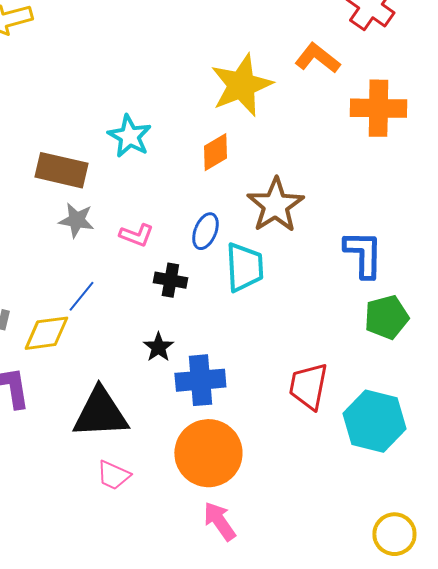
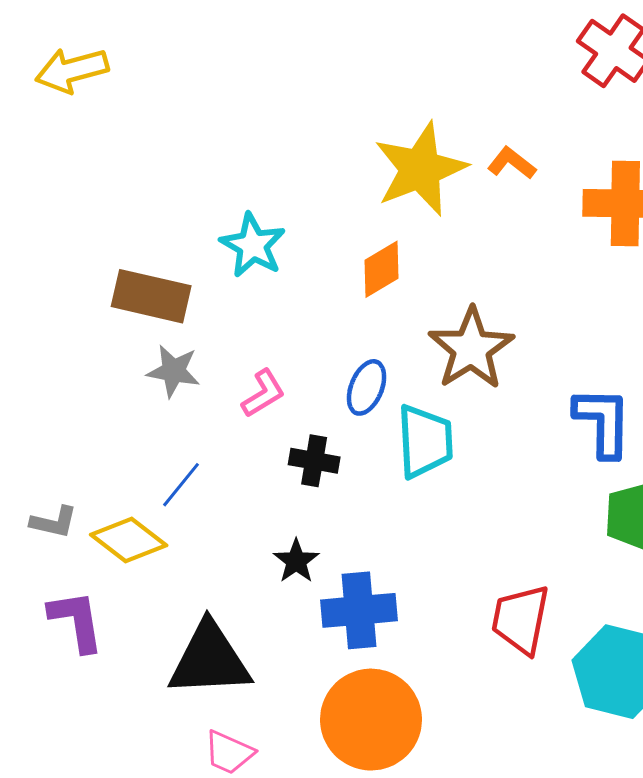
orange L-shape: (317, 58) -> (512, 163), moved, size x0.7
pink L-shape: (136, 235) -> (263, 393), turned -52
yellow diamond: (46, 333) -> (129, 540), turned 45

